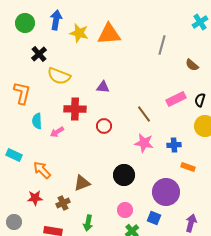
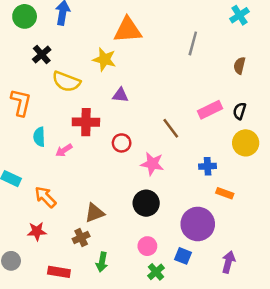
yellow star: (79, 33) -> (104, 59), moved
brown semicircle: (192, 65) -> (239, 66), moved, turned 64
pink star: (144, 143) -> (152, 164), moved
brown cross: (63, 203) -> (81, 237), moved

